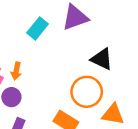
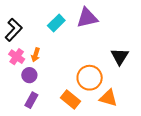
black triangle: (102, 59) -> (120, 56), moved, turned 30

